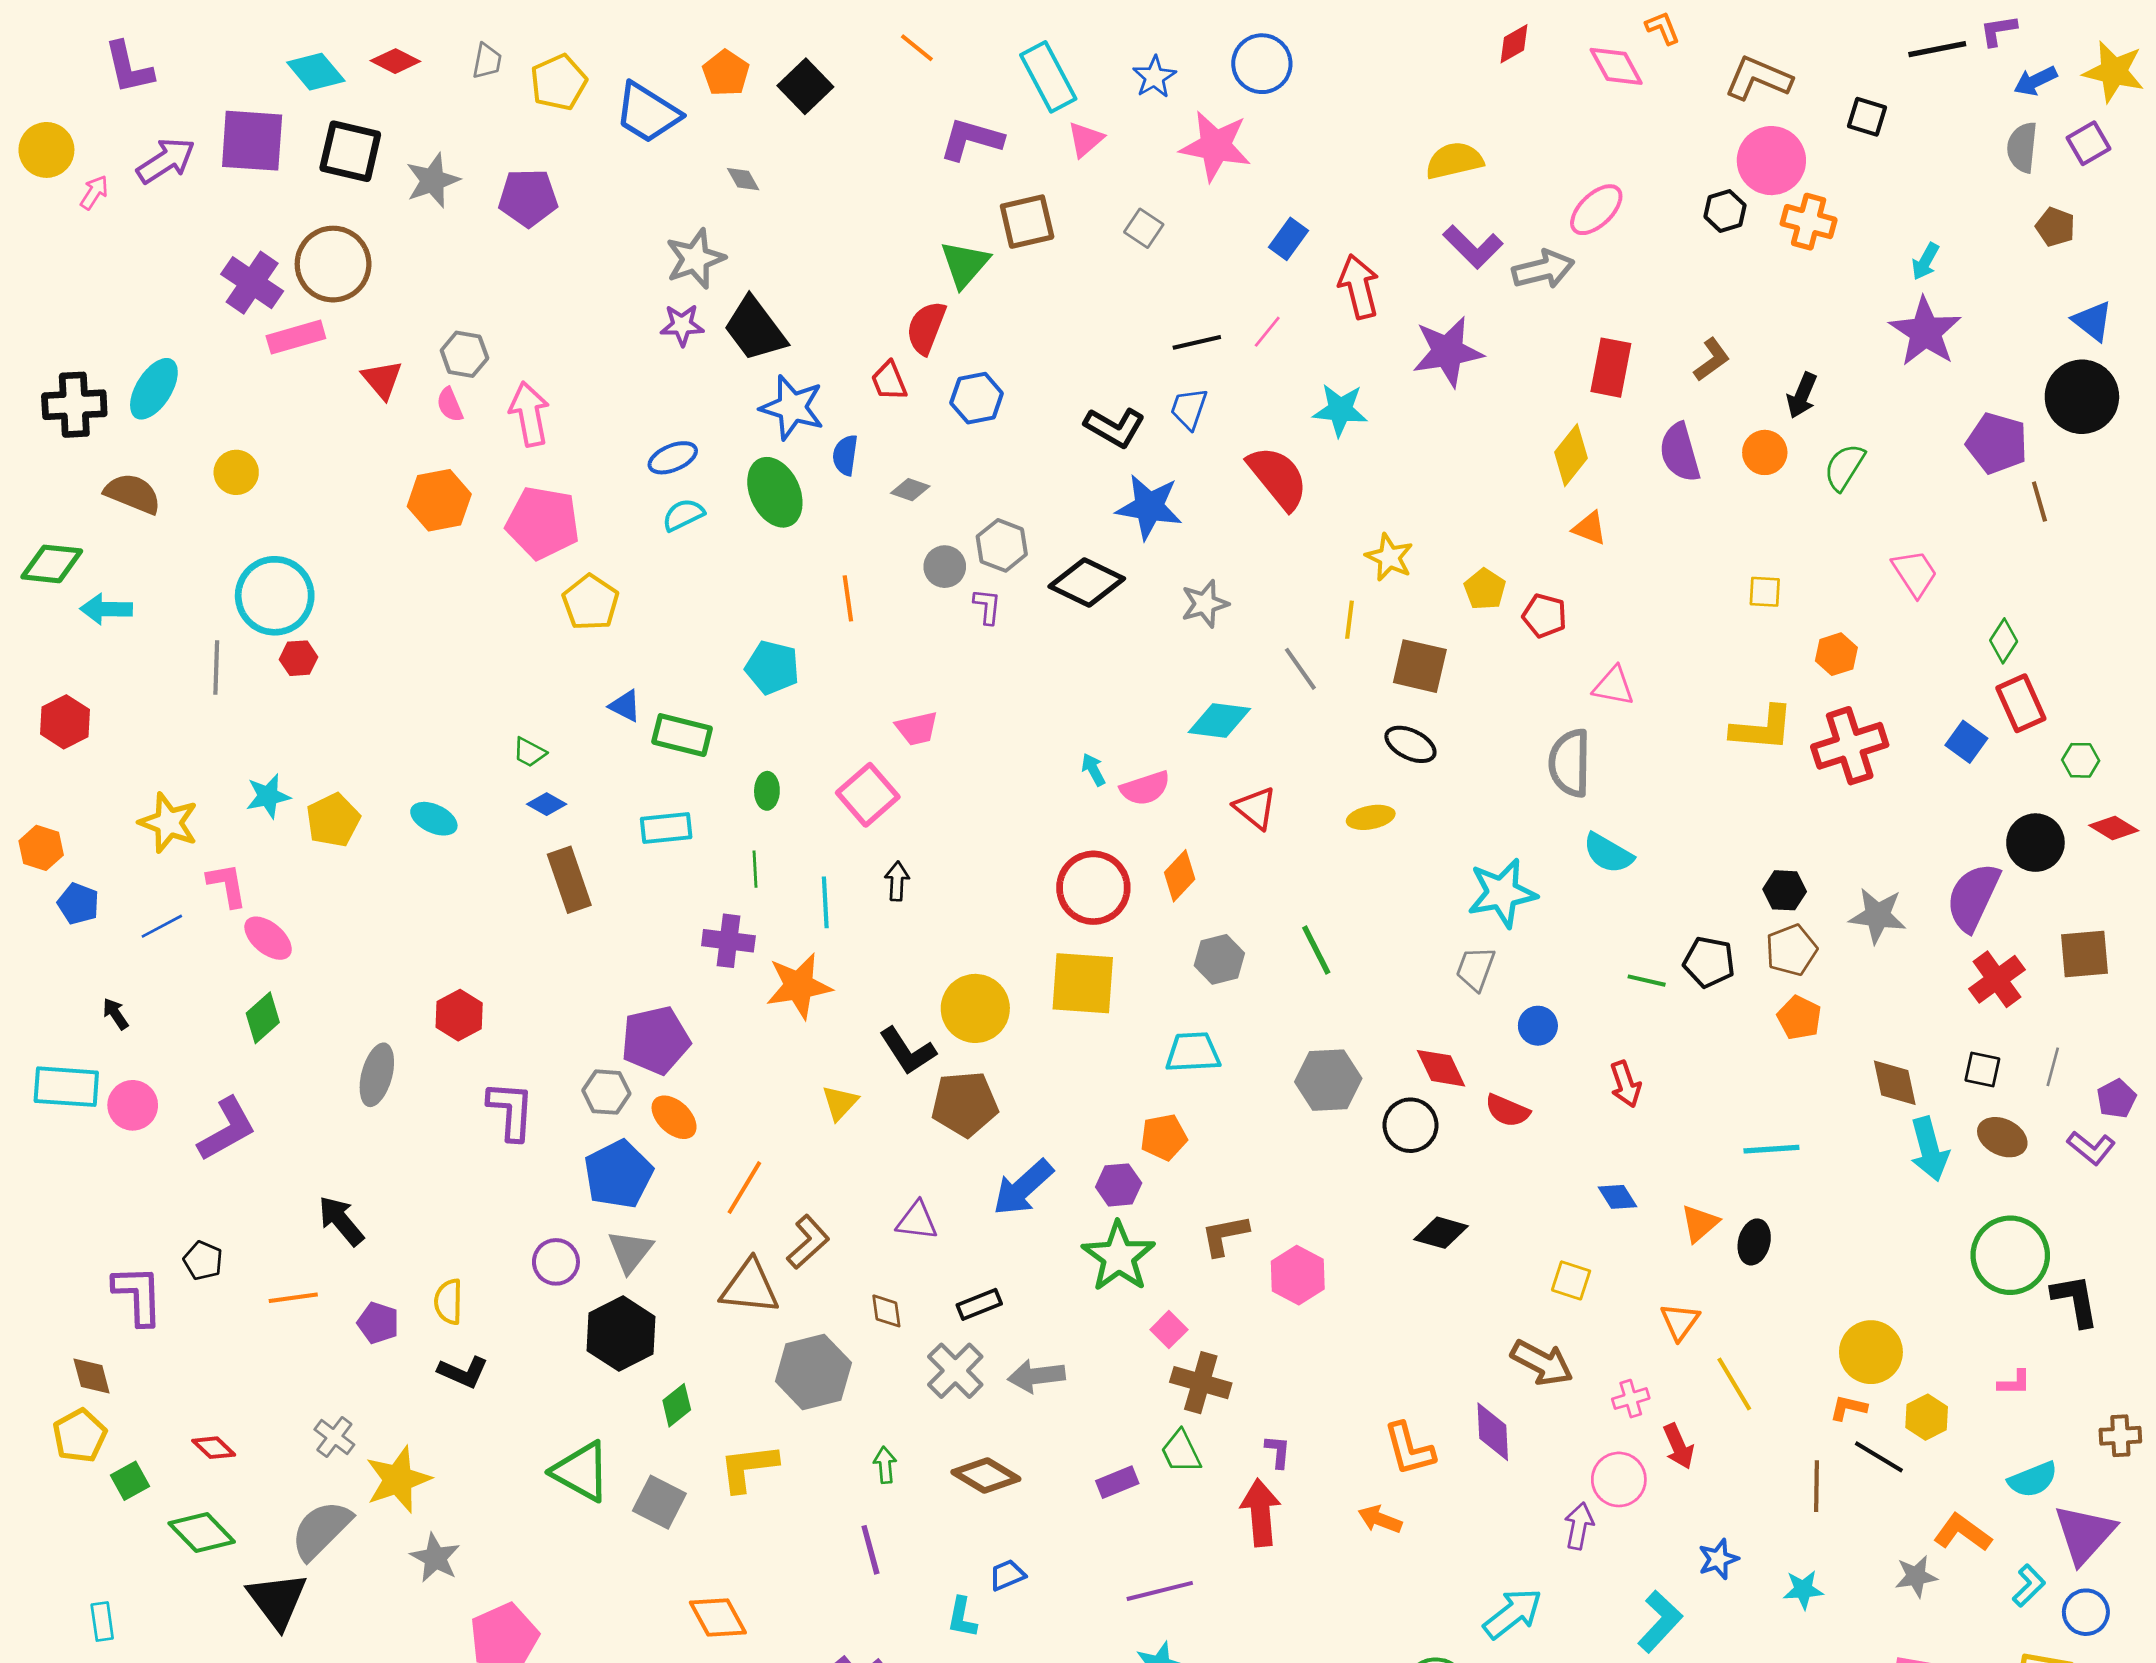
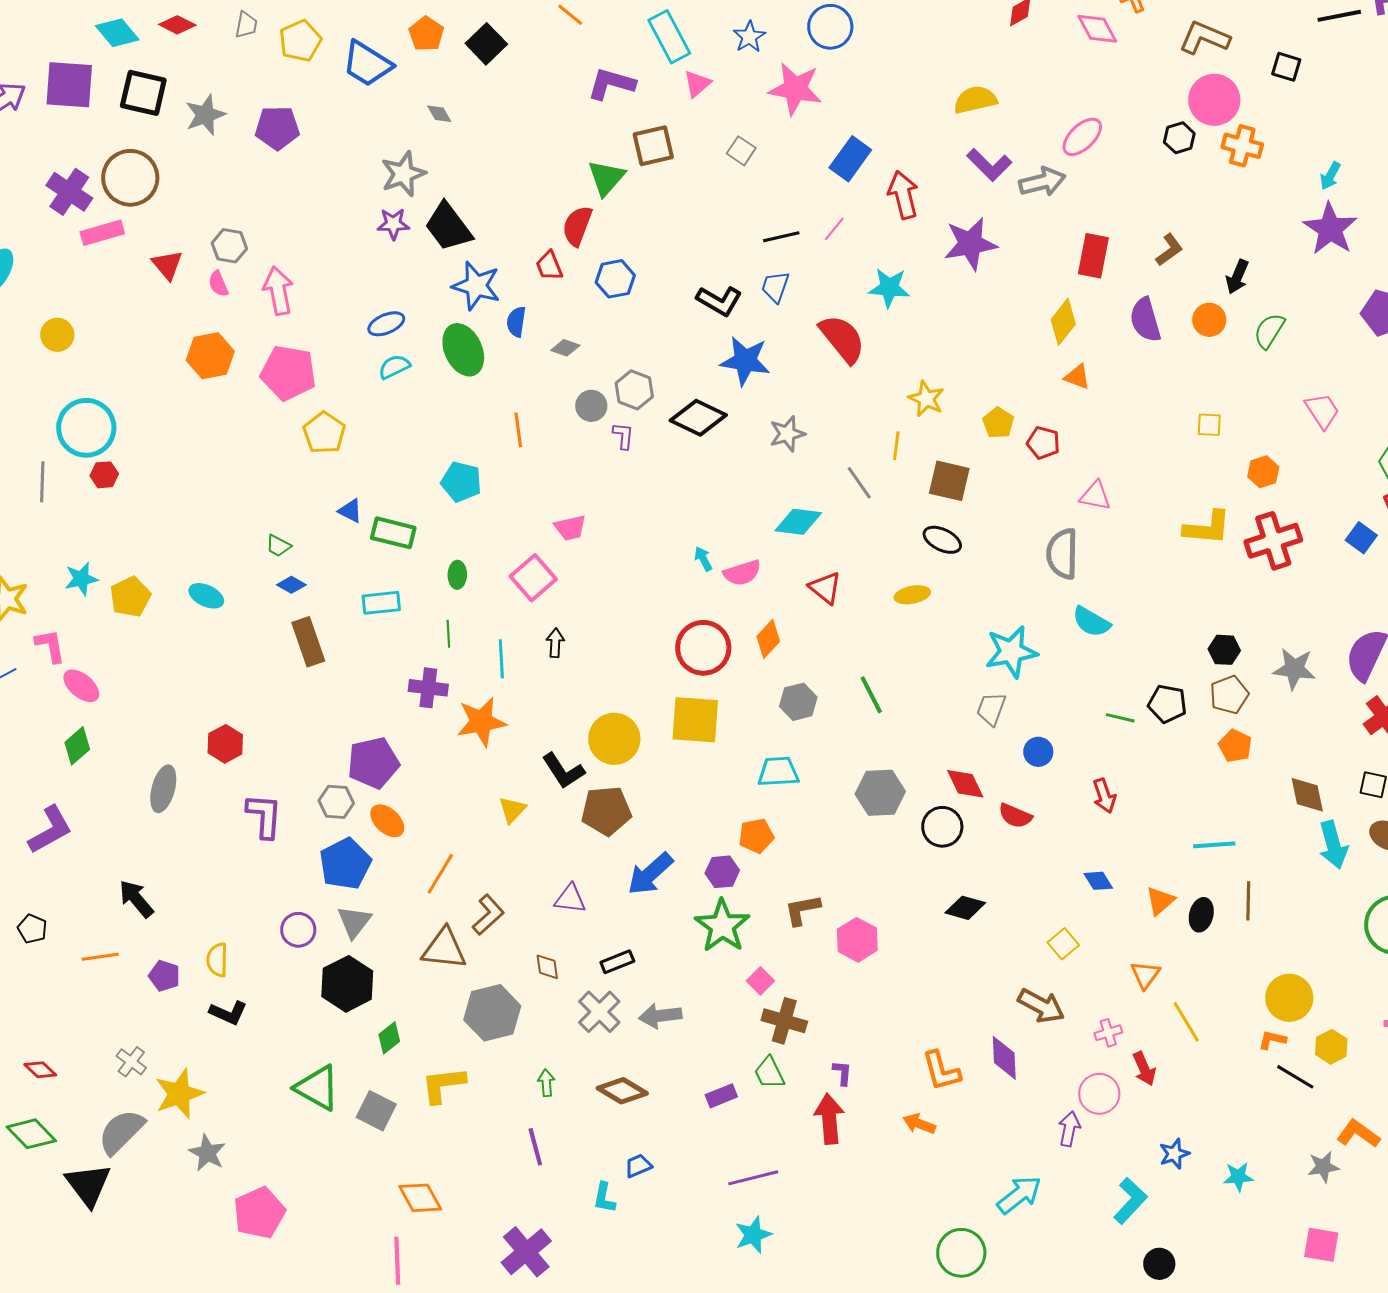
blue rectangle: (1288, 239) -> (850, 159), size x1.4
yellow square: (1571, 1280) -> (1063, 944), turned 32
brown line: (1817, 1486) -> (1248, 901), moved

